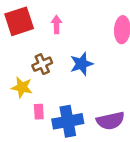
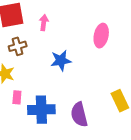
brown cross: (42, 64) -> (18, 46), moved
purple semicircle: (110, 121) -> (79, 115), turned 80

